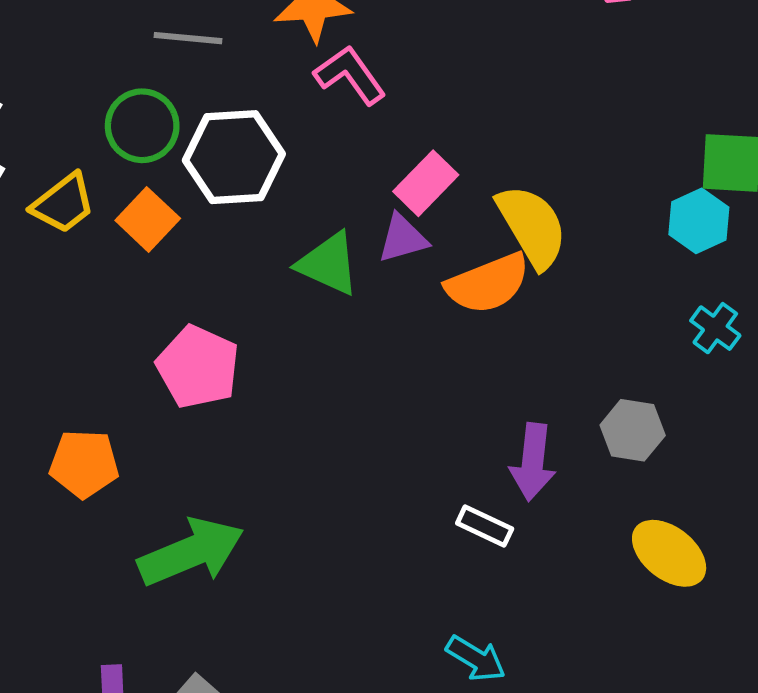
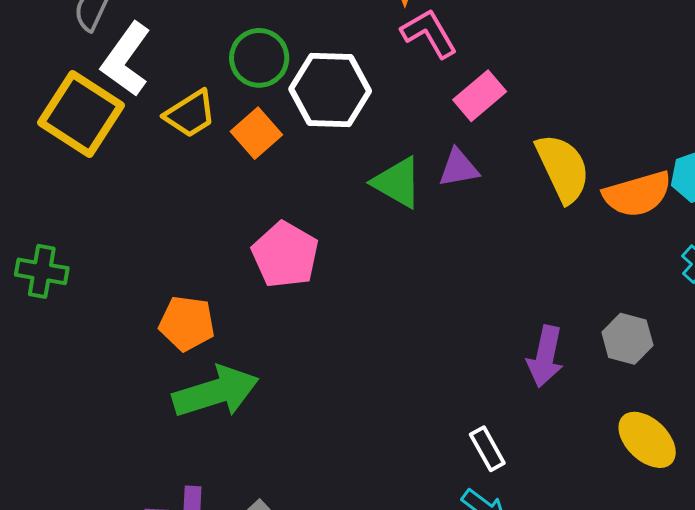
pink rectangle: (426, 183) -> (480, 96), moved
orange semicircle: (488, 283) -> (637, 194), moved
white rectangle: (485, 526) -> (487, 449), moved, turned 30
green arrow: (191, 552) -> (216, 392), moved

